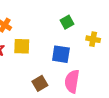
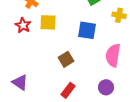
pink semicircle: (72, 81) -> (113, 55), moved

